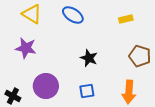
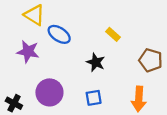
blue ellipse: (73, 15) -> (59, 34), moved
yellow rectangle: (126, 19) -> (113, 34), moved, turned 56

